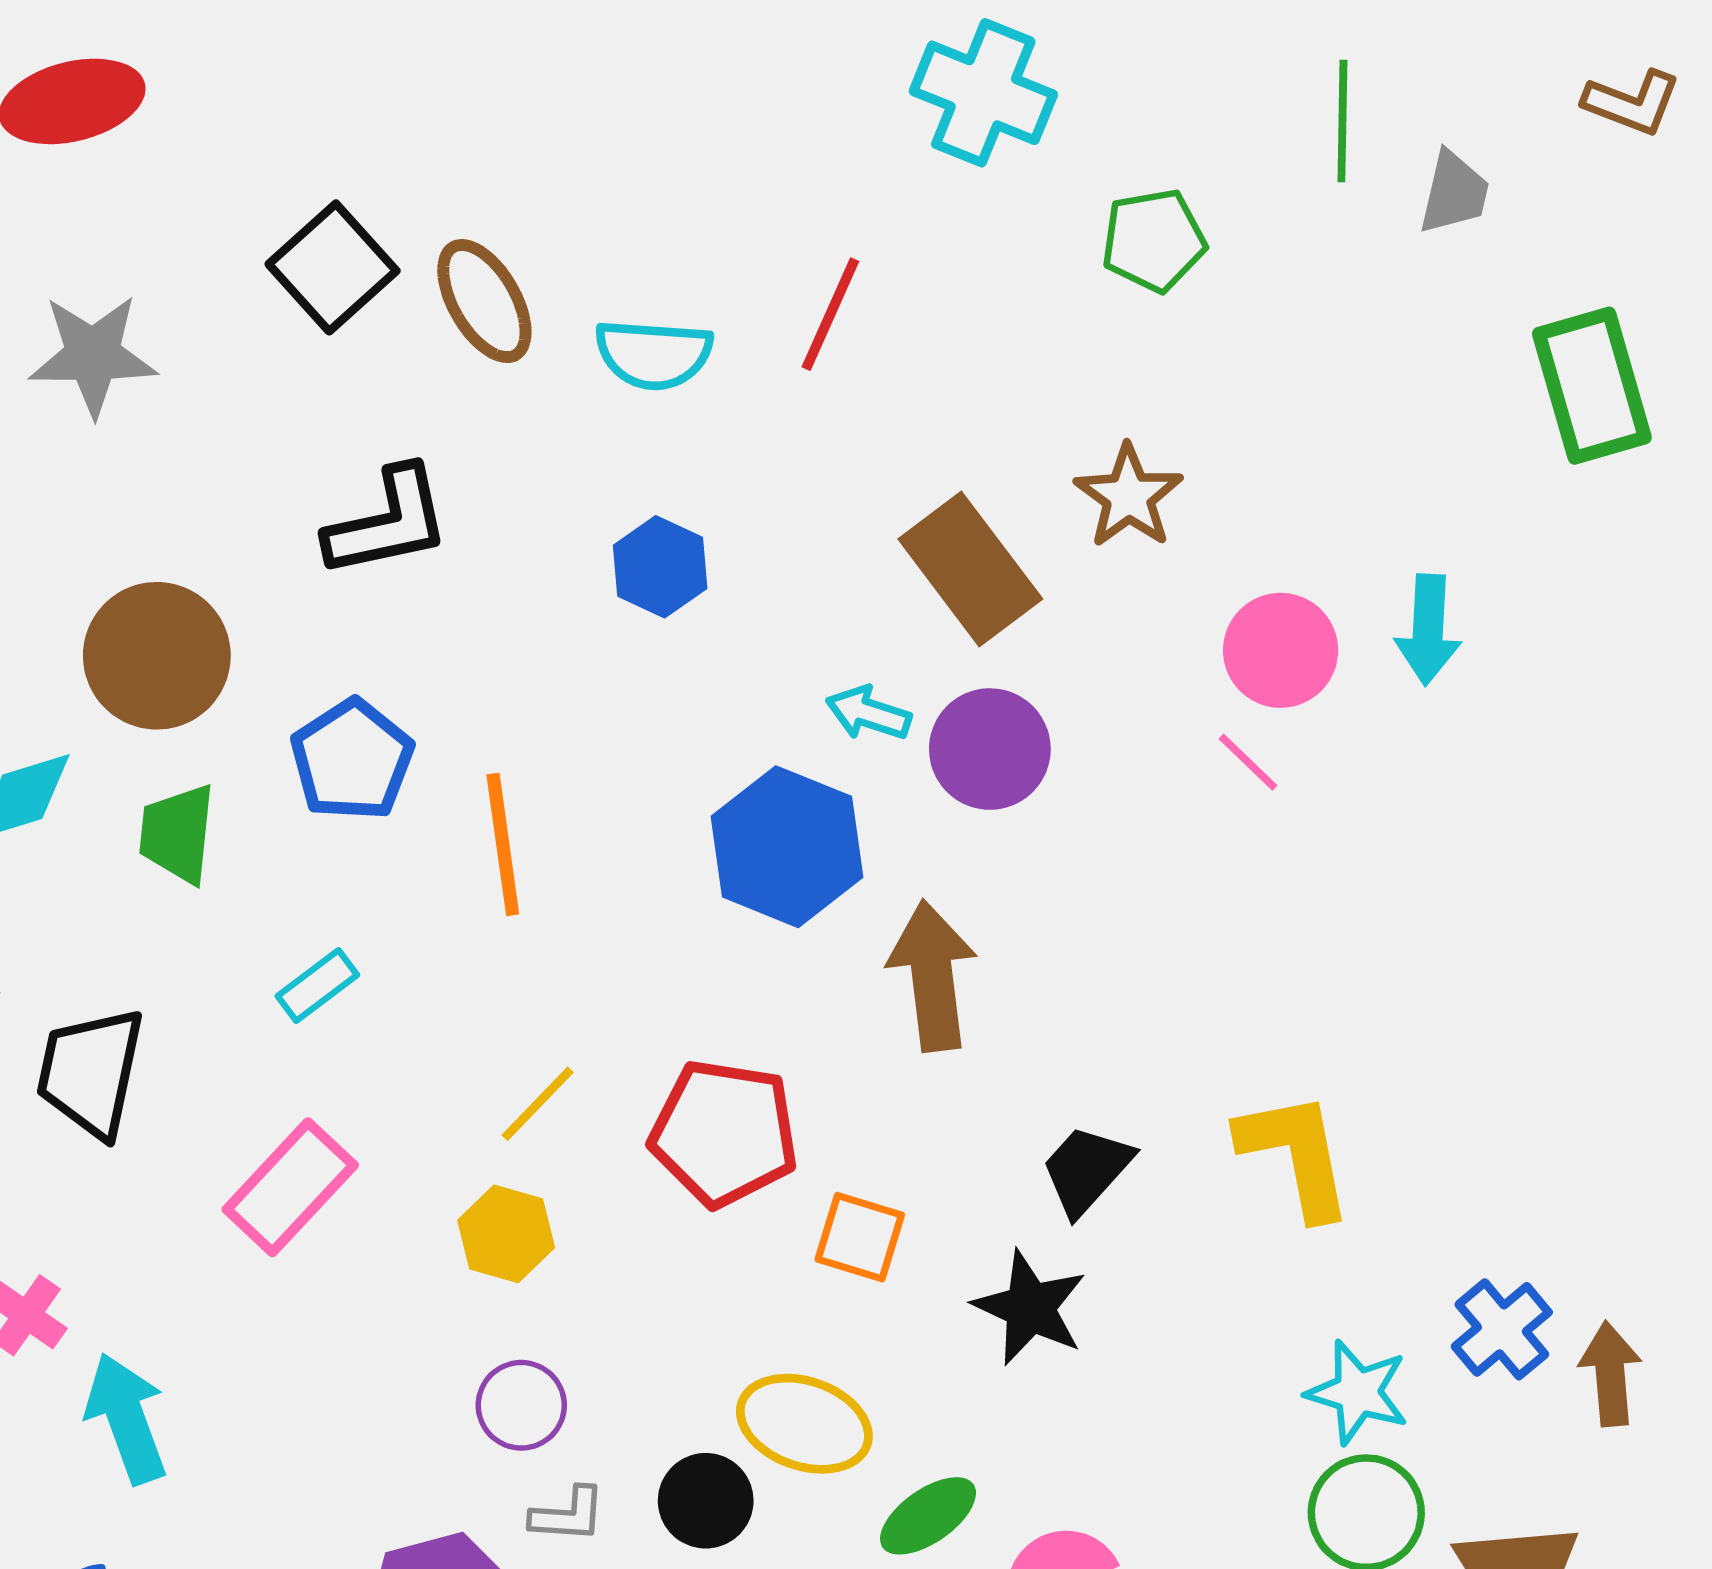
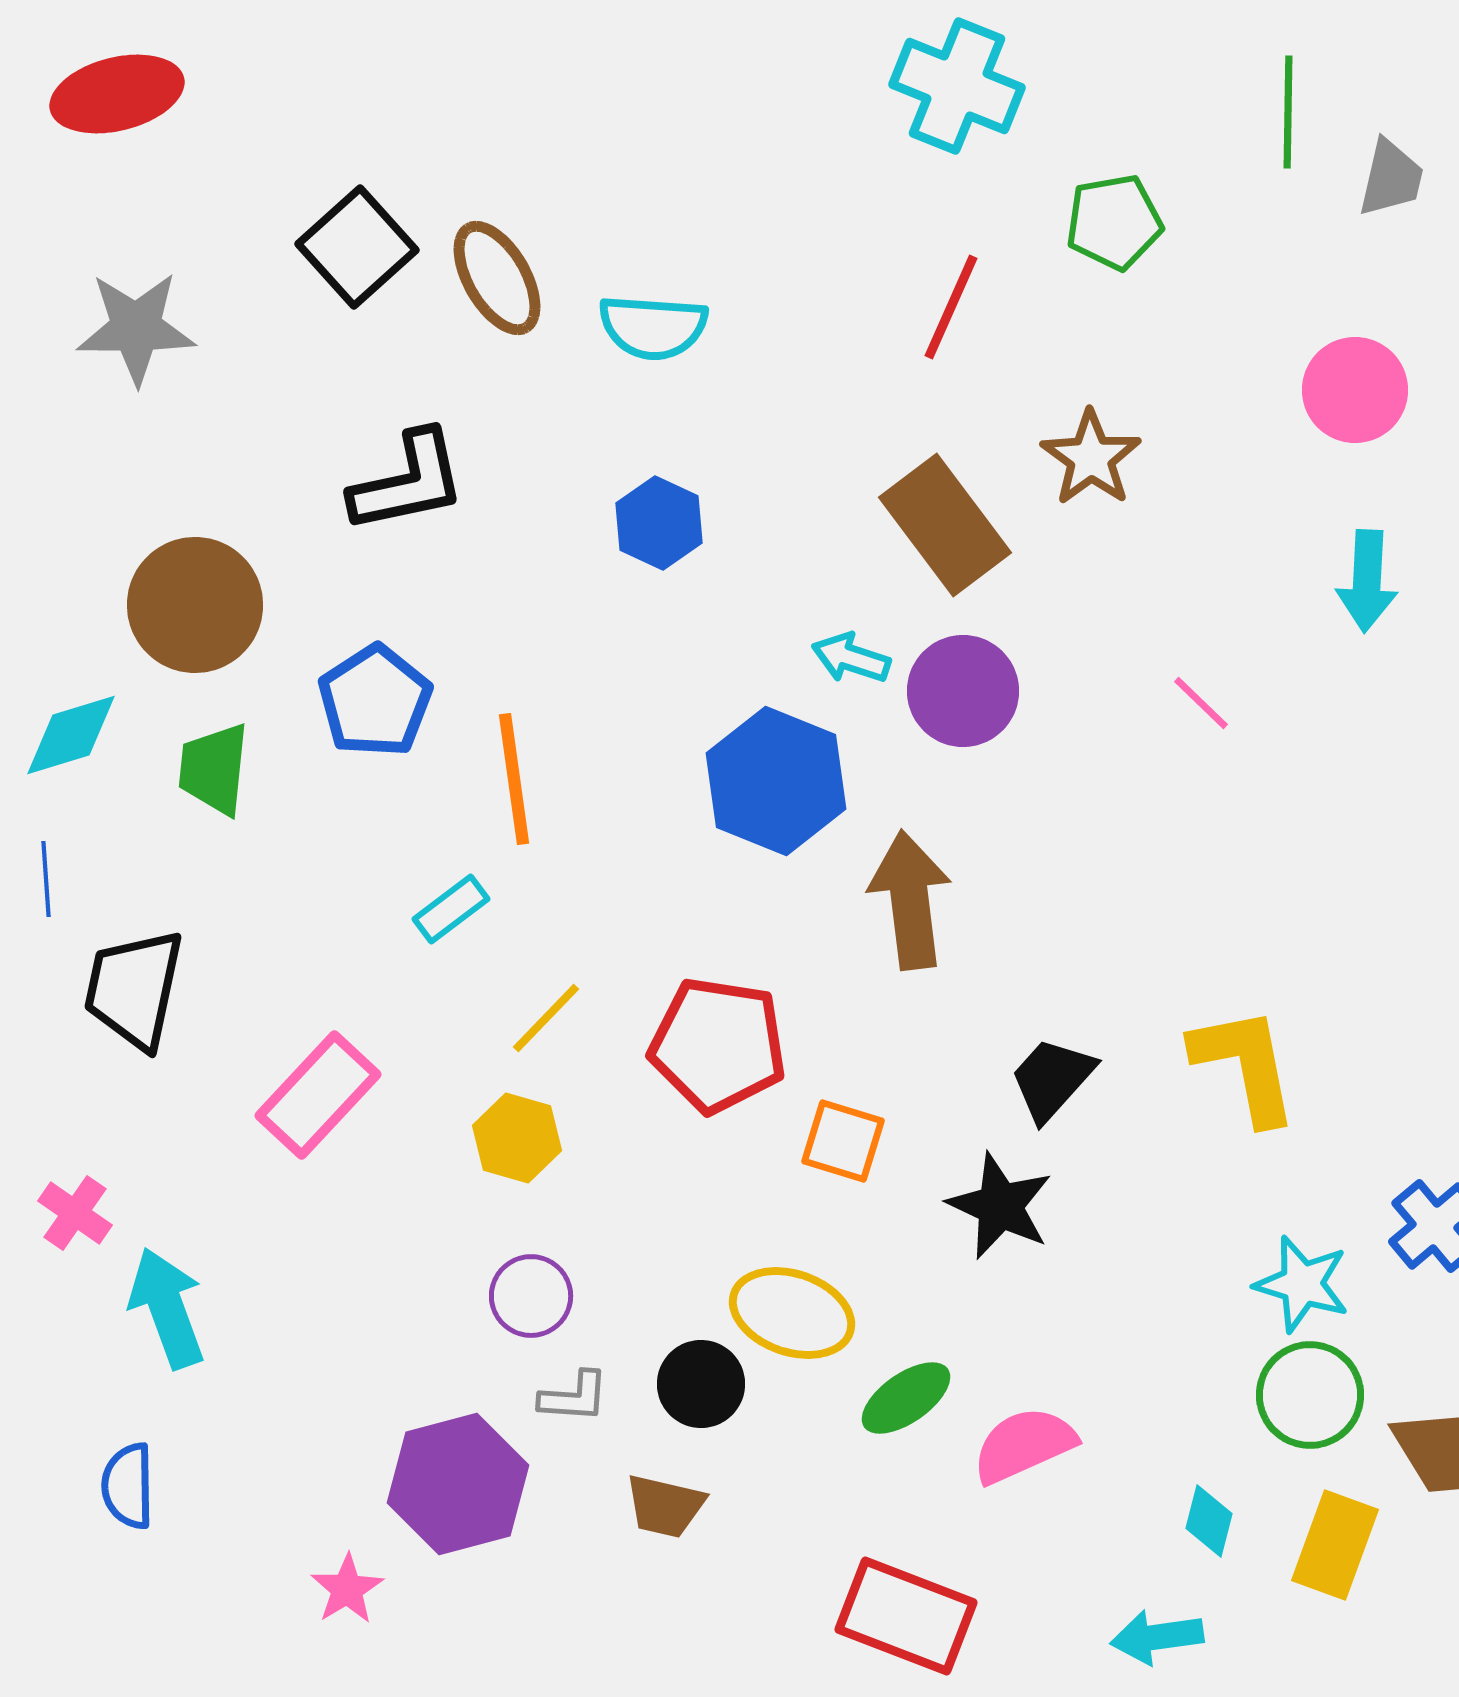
red line: (830, 314) -> (951, 307), moved
pink circle: (1281, 650) -> (1355, 390), moved
cyan rectangle: (317, 985) -> (451, 909), moved

